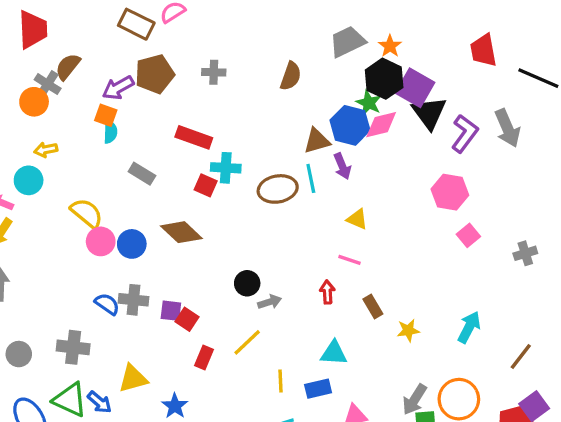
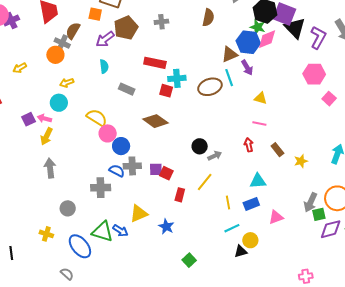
orange square: (106, 115) -> (95, 14), moved
blue circle: (132, 244) -> (121, 146), moved
gray cross: (73, 347) -> (101, 188), moved

